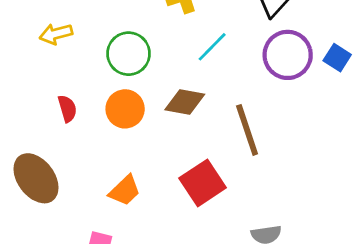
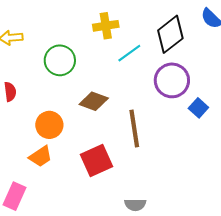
cyan line: (212, 47) -> (129, 53), moved
blue square: (337, 58) -> (198, 108), moved
orange circle: (125, 109) -> (49, 125), moved

